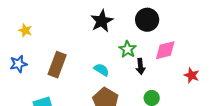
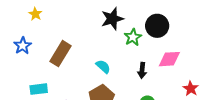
green star: (128, 49) -> (133, 37), moved
blue star: (18, 64) -> (23, 46), turned -30

